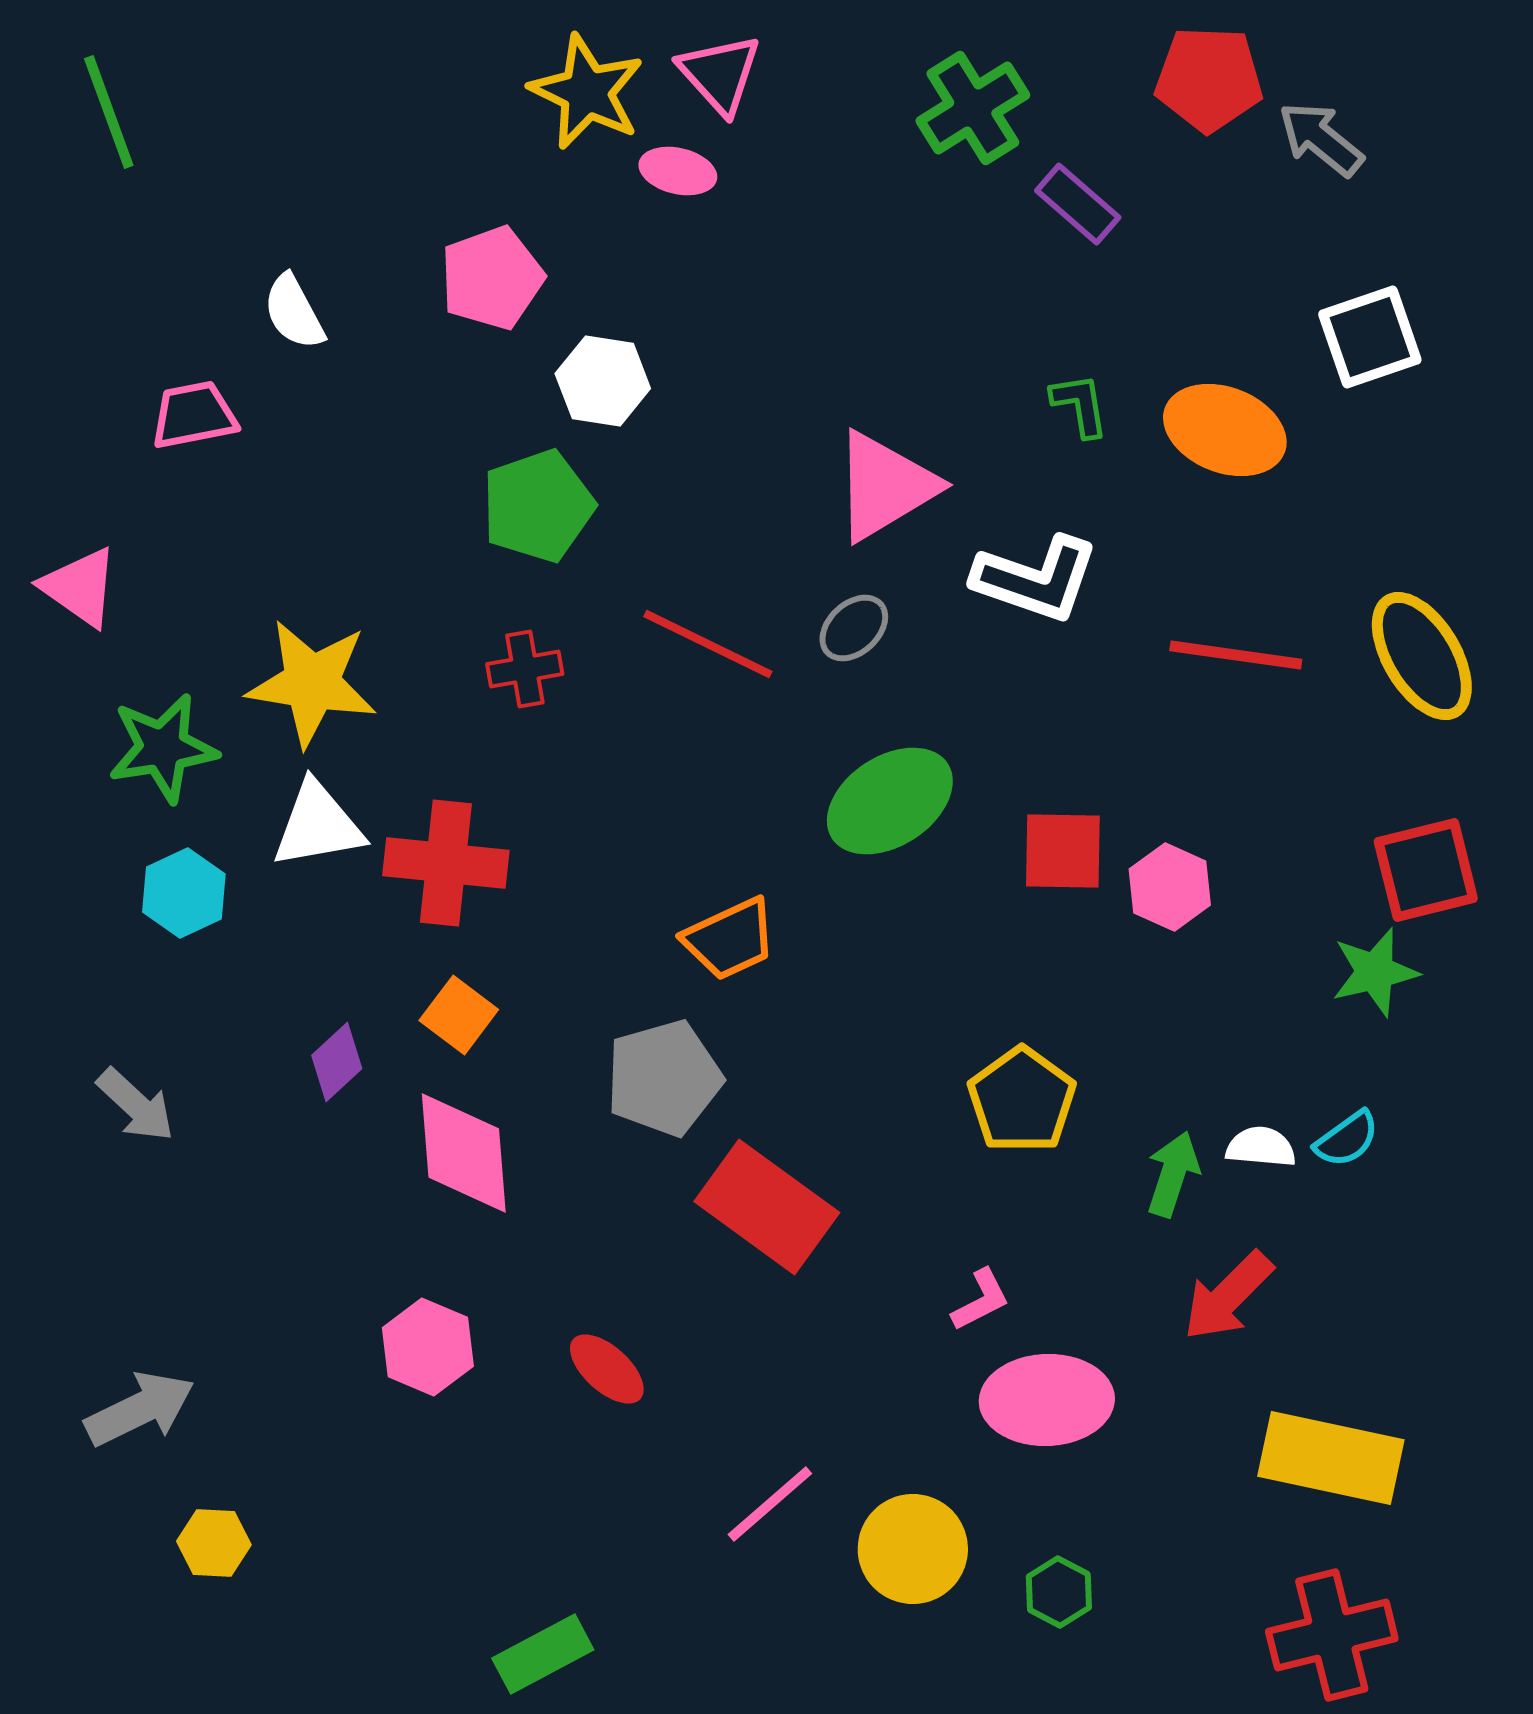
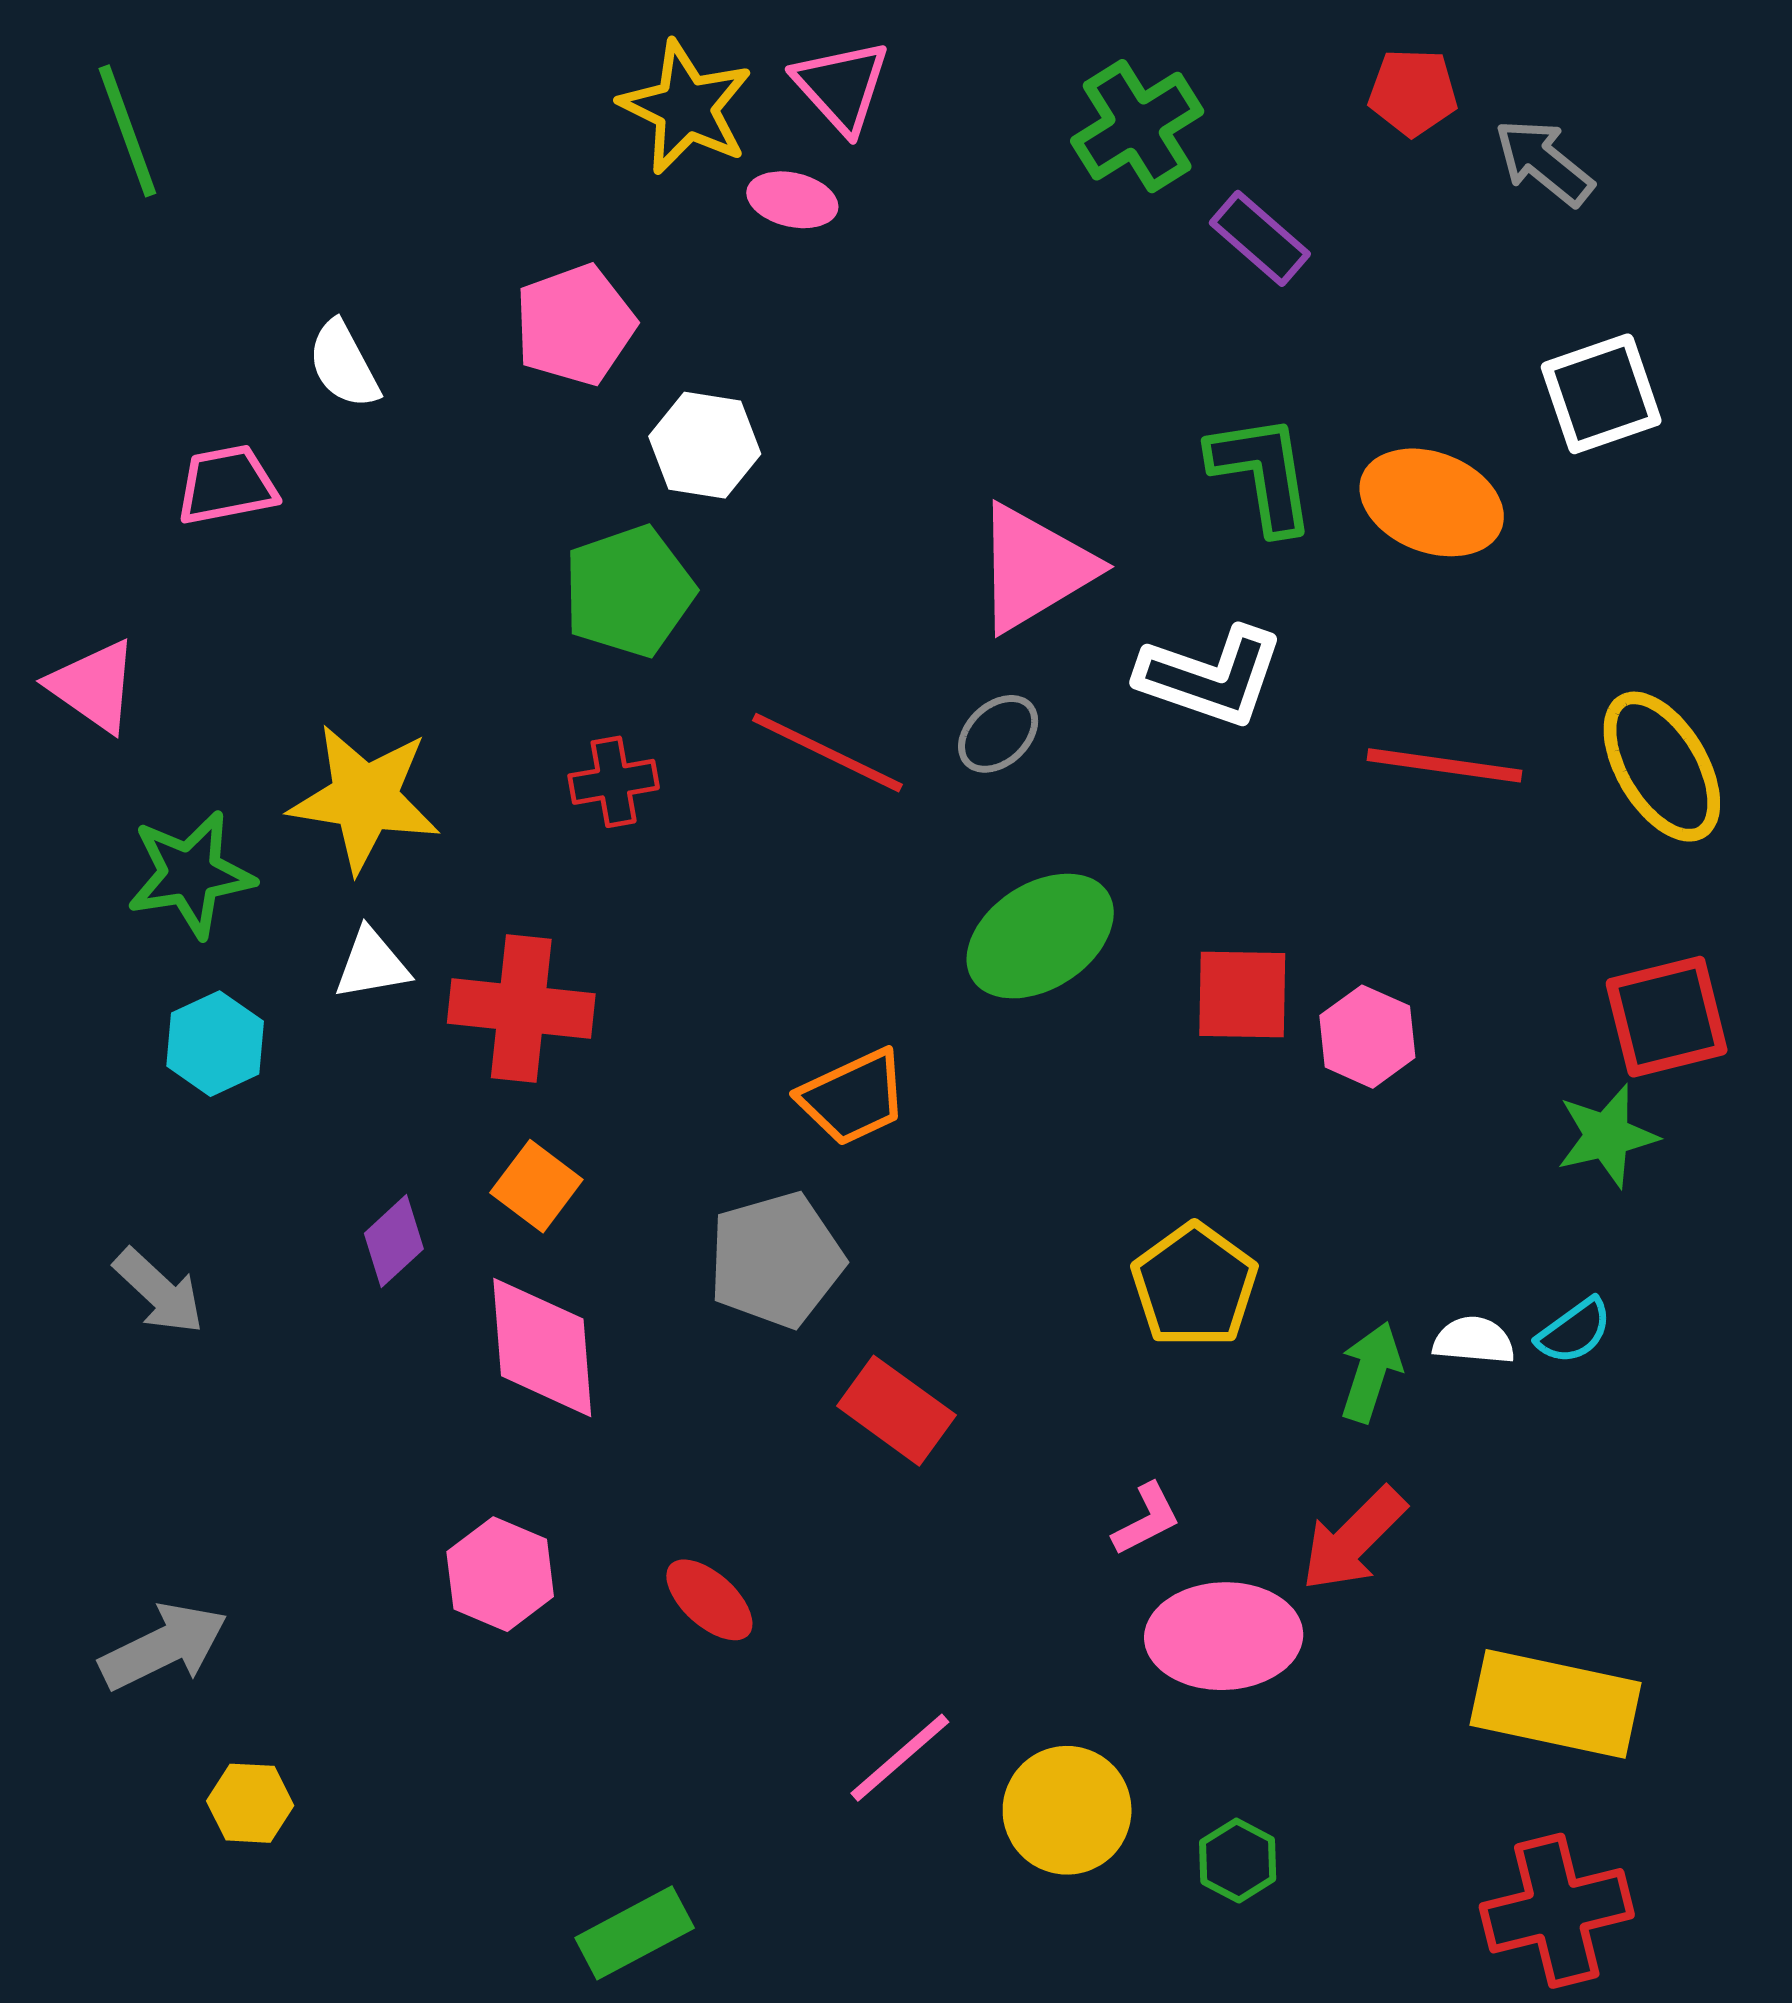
red pentagon: (1209, 79) -> (1413, 92), size x0.7
green L-shape: (1080, 405) -> (1262, 473), size x1.6
white triangle: (318, 825) -> (372, 964), size x0.7
red rectangle: (767, 1207) -> (896, 1411), size x0.7
red arrow: (1228, 1296) -> (1353, 1539), moved

